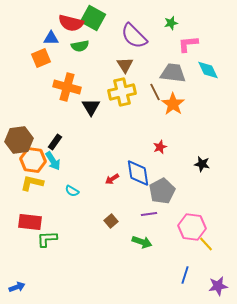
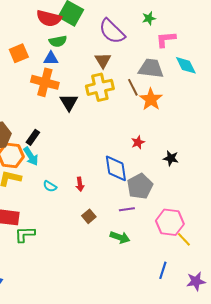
blue triangle: (51, 38) -> (51, 58), moved
black star: (202, 164) -> (171, 158), moved
red arrow: (112, 179) -> (80, 184), moved, turned -64

